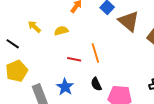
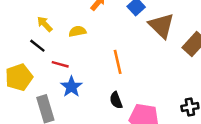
black line: (13, 44) -> (37, 46), moved
red line: (74, 59) -> (60, 64), moved
blue star: (65, 87) -> (71, 87), moved

